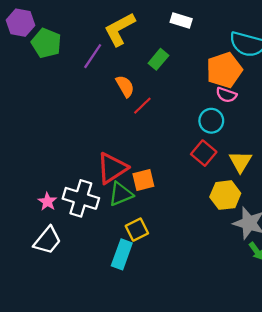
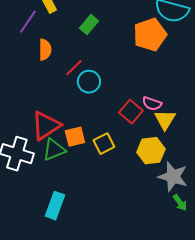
orange semicircle: (125, 86) -> (45, 50), moved, turned 30
pink semicircle: (226, 95) -> (152, 104), moved
cyan circle: (211, 121) -> (89, 82), moved
yellow square: (137, 230) -> (104, 144), moved

